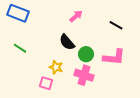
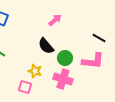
black line: (116, 25) -> (99, 38), moved

